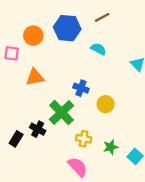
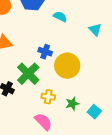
yellow circle: (106, 104) -> (67, 66), size x1.6

